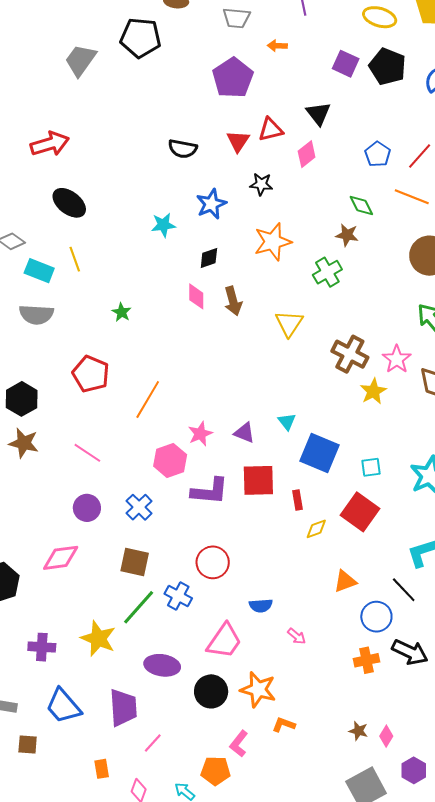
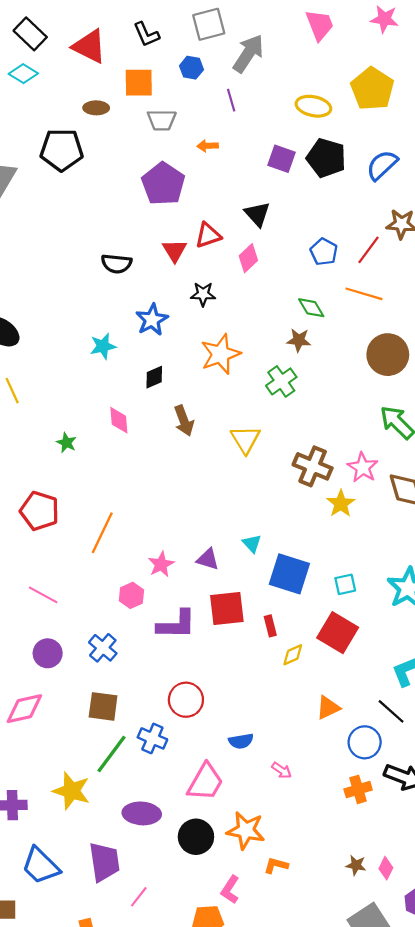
pink diamond: (196, 296) -> (119, 420), moved
pink hexagon: (170, 460) -> (131, 595), size x0.7

